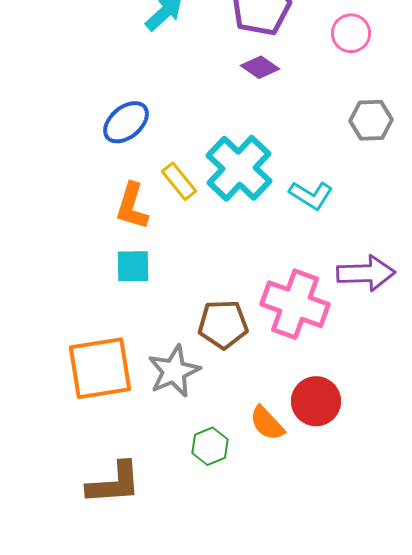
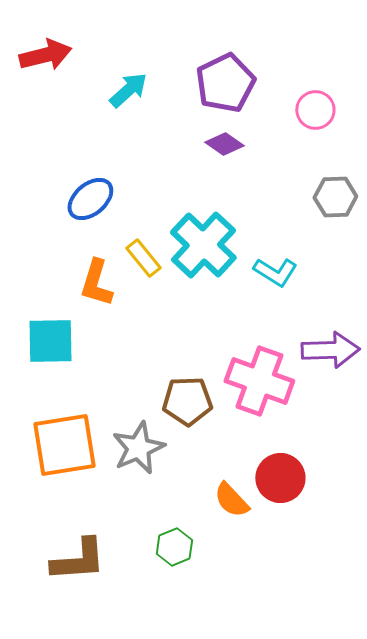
cyan square: (133, 266) -> (50, 341), moved, size x1.4
green hexagon: (210, 446) -> (174, 547), moved

